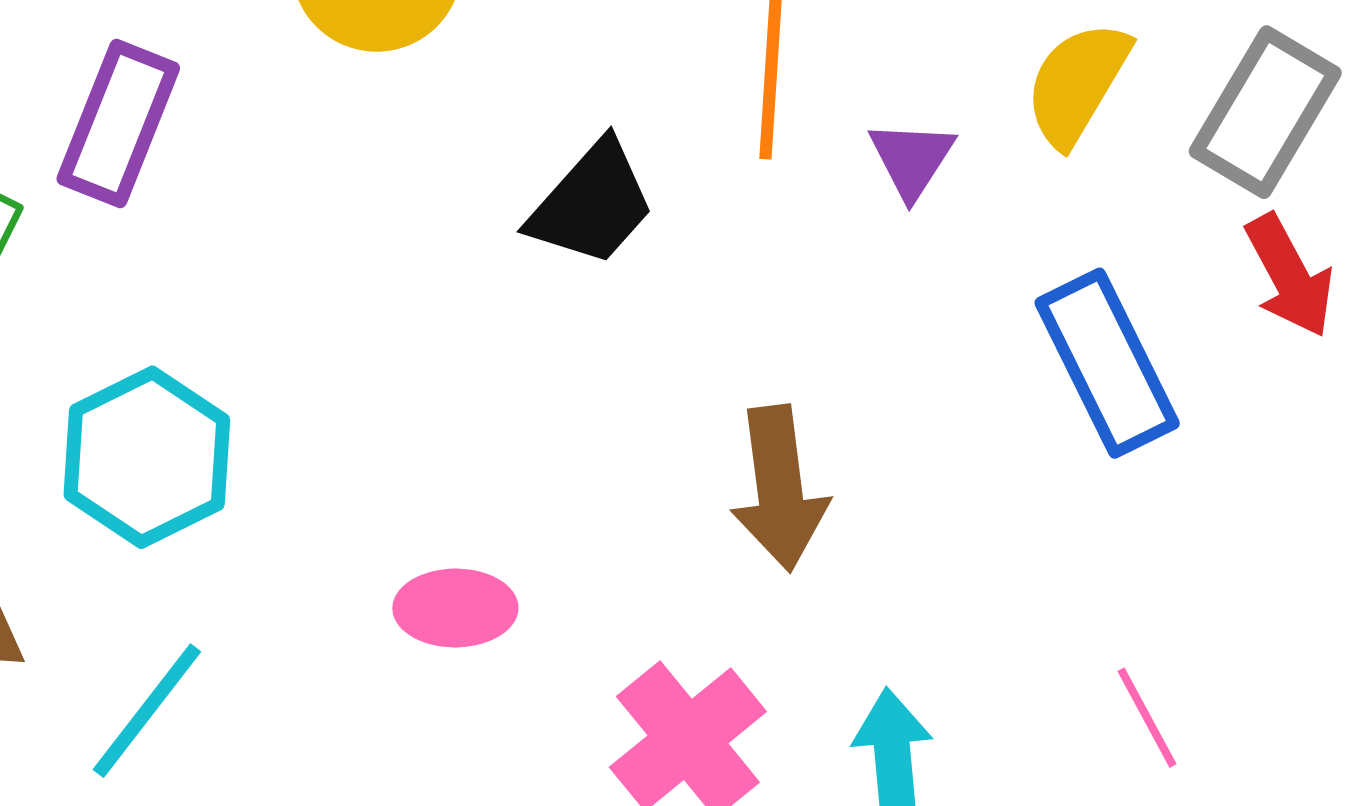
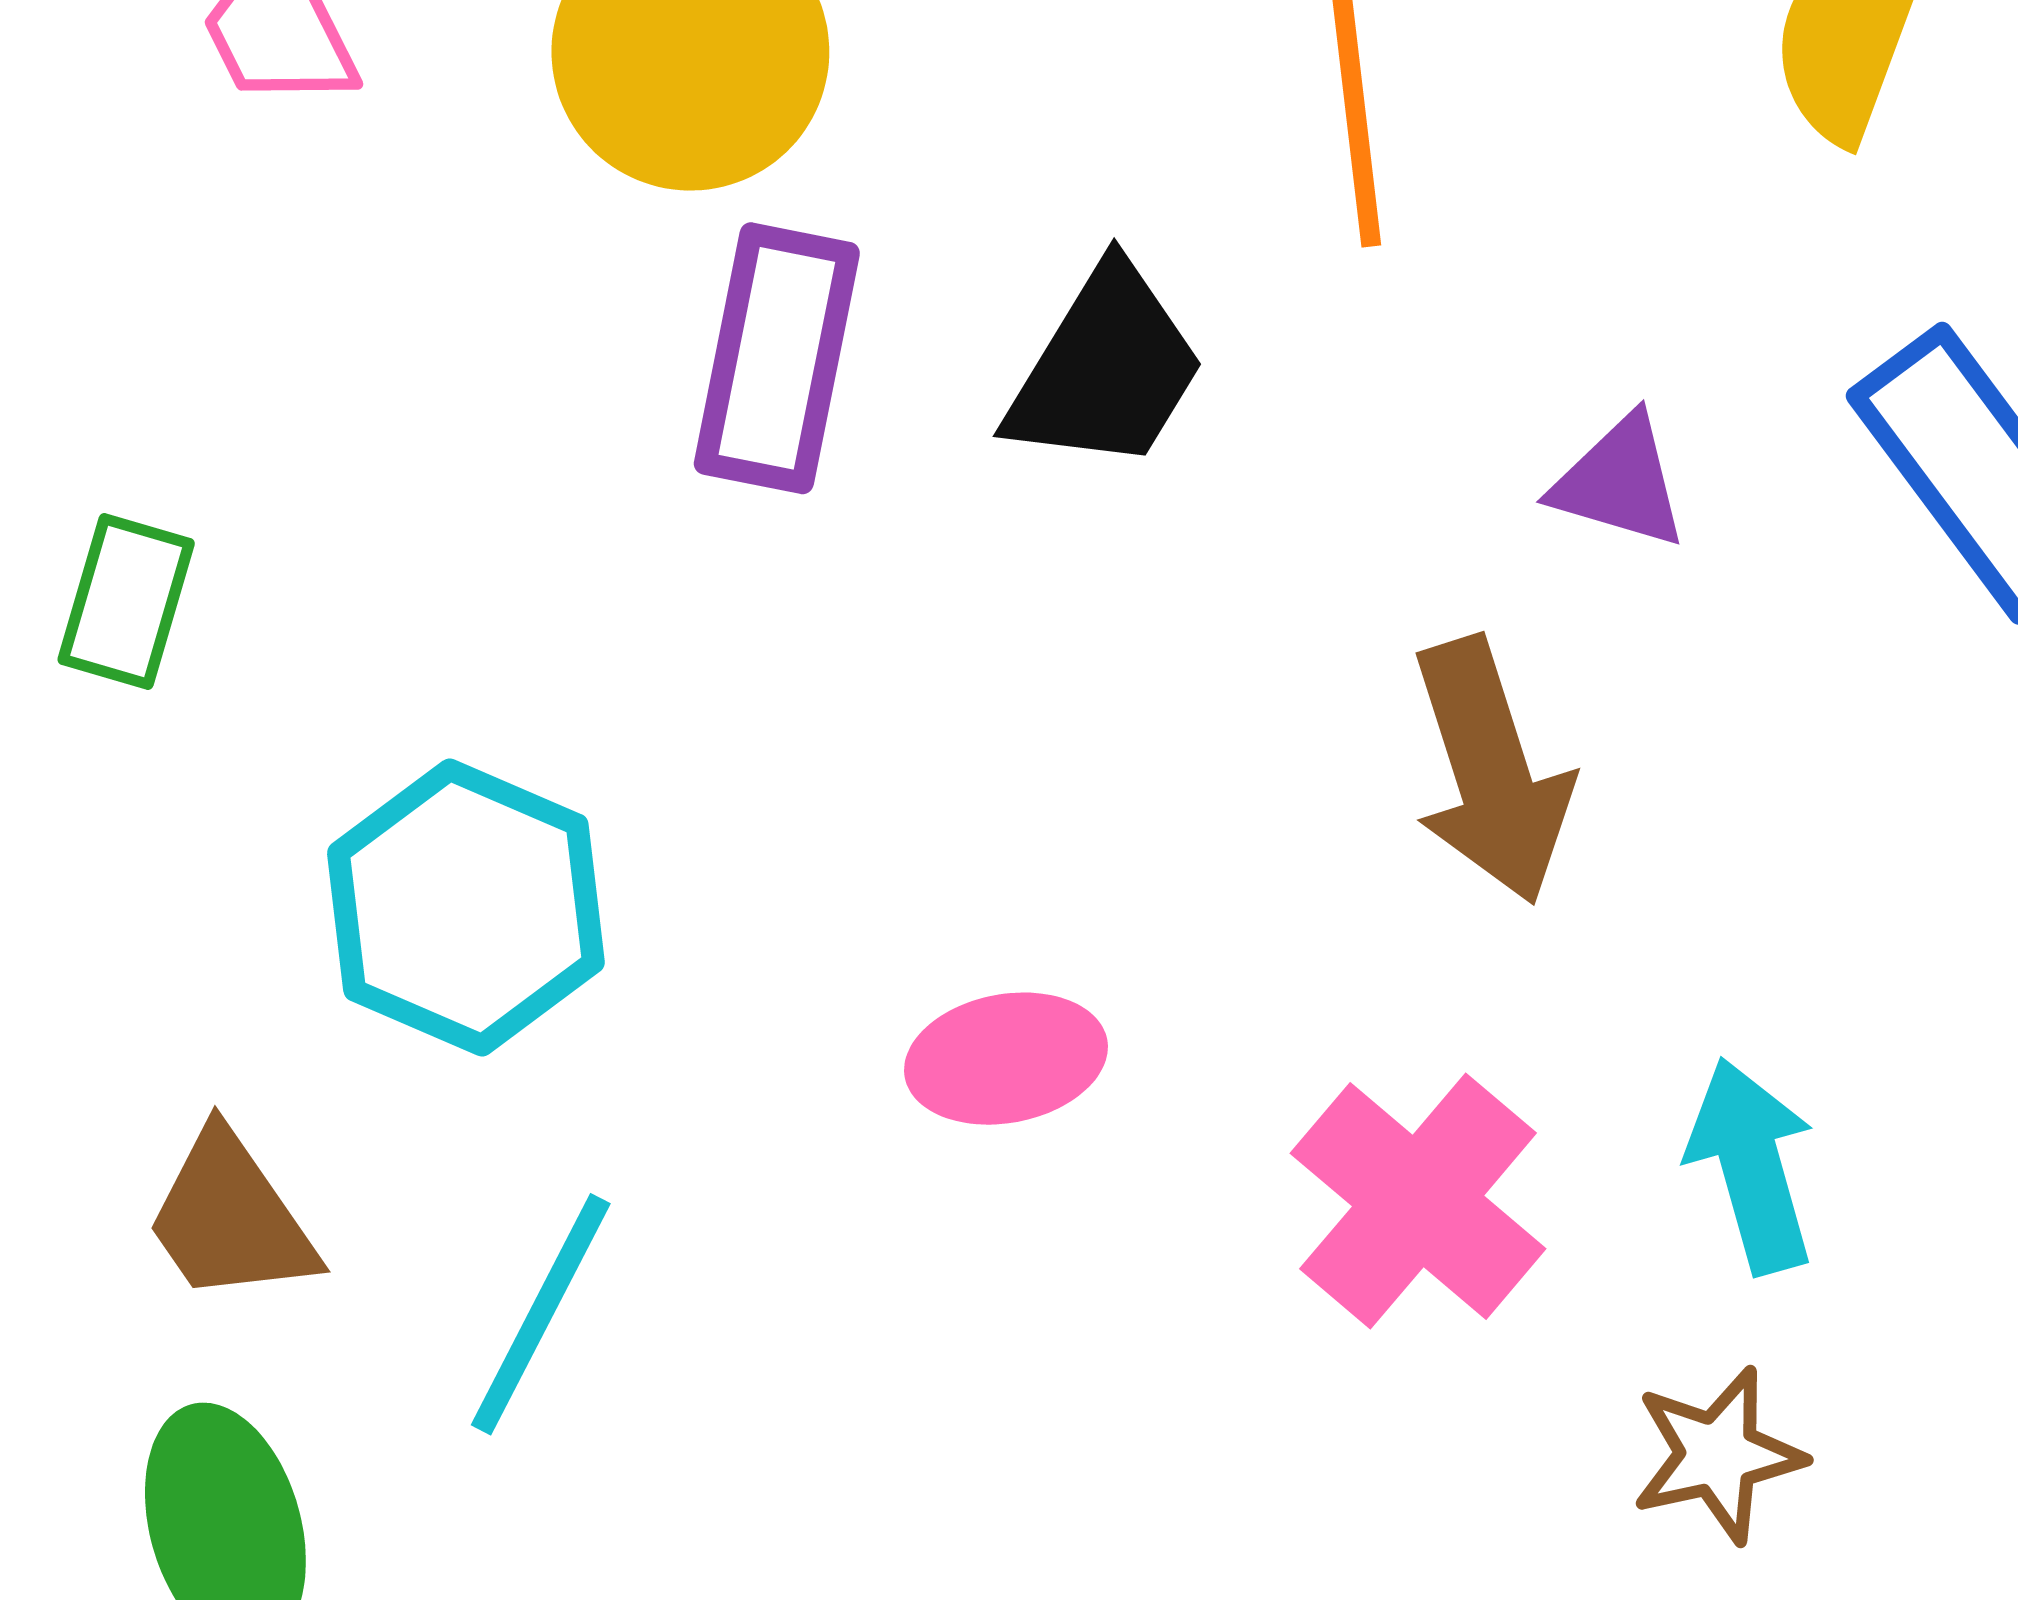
purple rectangle: (118, 123) -> (777, 358), moved
purple triangle: (912, 159) -> (1620, 482), moved, turned -36

